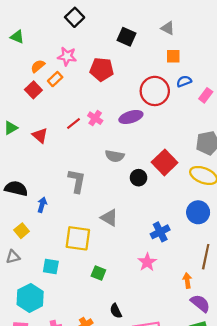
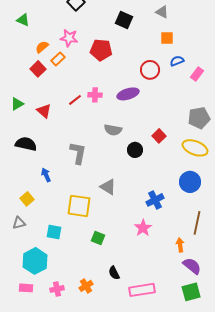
red circle: (155, 91) -> (150, 70), size x0.7
pink cross: (95, 118) -> (95, 95), turned -32
red square: (165, 162) -> (159, 136), size x0.6
black semicircle: (16, 188) -> (26, 144), moved
blue arrow: (42, 205) -> (46, 175), turned -40

